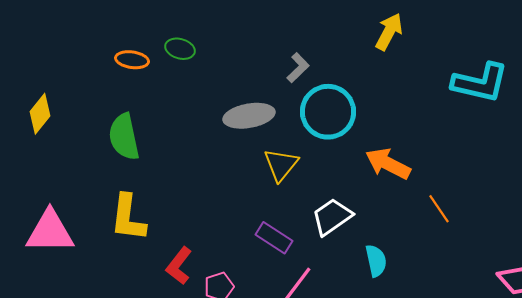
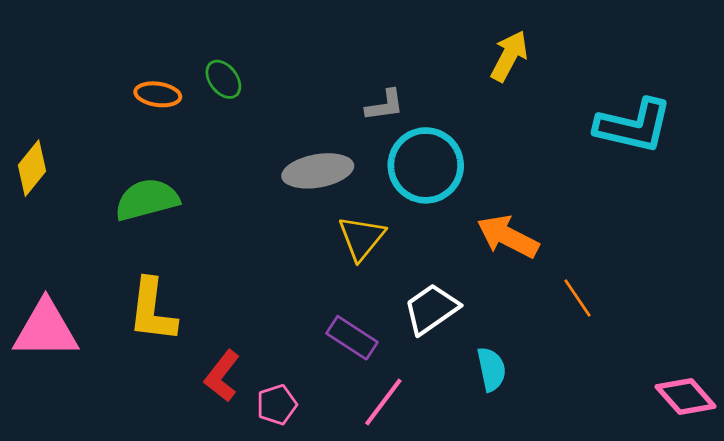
green ellipse: (180, 49) -> (223, 79), turned 36
gray L-shape: (298, 68) -> (385, 105), turned 36
green semicircle: (124, 137) -> (147, 200), turned 87

